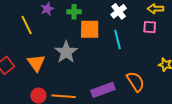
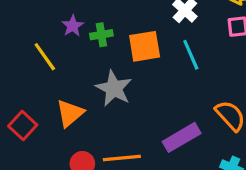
green cross: (74, 12) -> (101, 35), moved
orange triangle: (36, 63) -> (70, 113), turned 36

